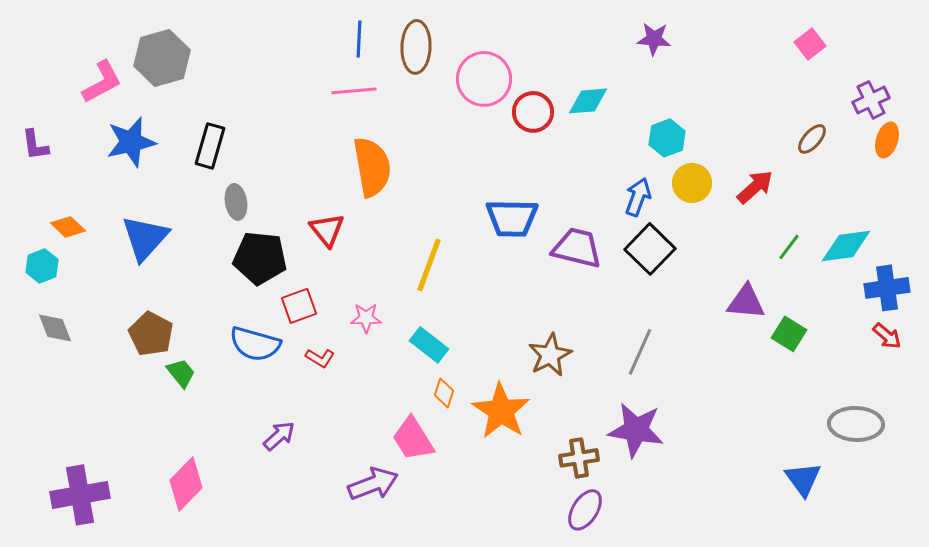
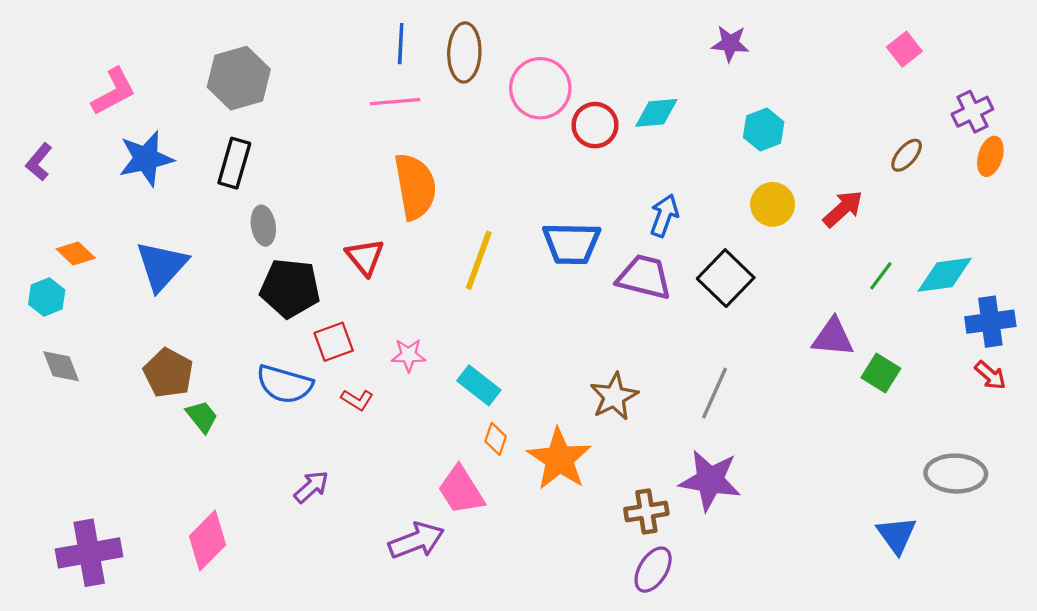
gray hexagon: (162, 58) -> (239, 78), moved
cyan hexagon: (667, 138) -> (764, 130), moved
purple L-shape: (35, 145) -> (39, 162), turned 48
blue arrow: (638, 197) -> (664, 216), moved
yellow line: (429, 265) -> (479, 260), moved

